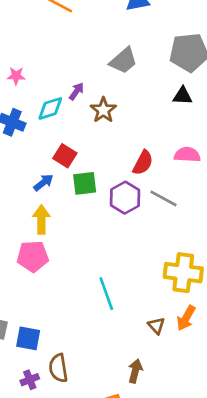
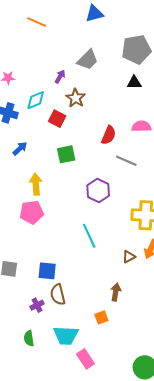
purple arrow: (76, 91) -> (60, 76), moved
red square: (65, 156) -> (57, 119), moved
blue arrow: (43, 182) -> (20, 149), moved
purple hexagon: (125, 198) -> (98, 190), moved
brown triangle: (156, 326) -> (129, 257), turned 48
blue square: (28, 338) -> (47, 271), moved

